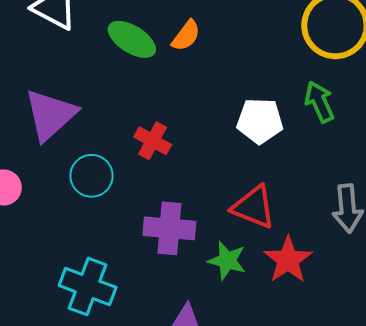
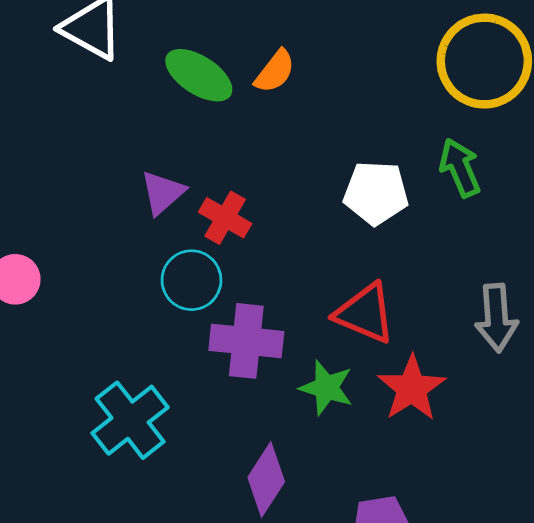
purple triangle: (50, 115) -> (163, 193), moved, size x0.6
cyan circle: (92, 176) -> (191, 280), moved
cyan cross: (88, 286) -> (130, 420), turned 30

